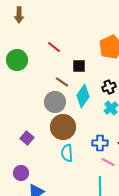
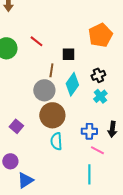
red line: (54, 47) -> (36, 41), moved
brown line: (62, 82) -> (51, 70), turned 64

